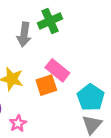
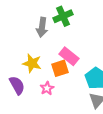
pink star: (18, 123) -> (47, 88), moved

